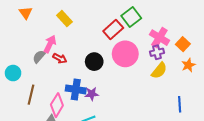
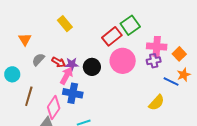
orange triangle: (26, 13) -> (25, 39), moved
pink cross: (159, 38) -> (157, 46), turned -30
pink arrow: (50, 44) -> (66, 76), moved
yellow semicircle: (159, 71) -> (157, 103), moved
purple star: (92, 94) -> (72, 64), moved
blue line: (180, 104) -> (171, 82), moved, turned -63

